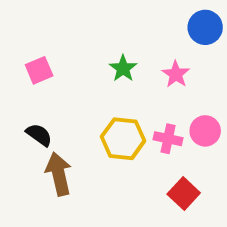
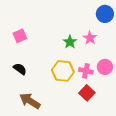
green star: (123, 68) -> (70, 42), moved
brown arrow: (59, 174) -> (30, 101), moved, turned -45
red square: (184, 193) -> (87, 93), moved

